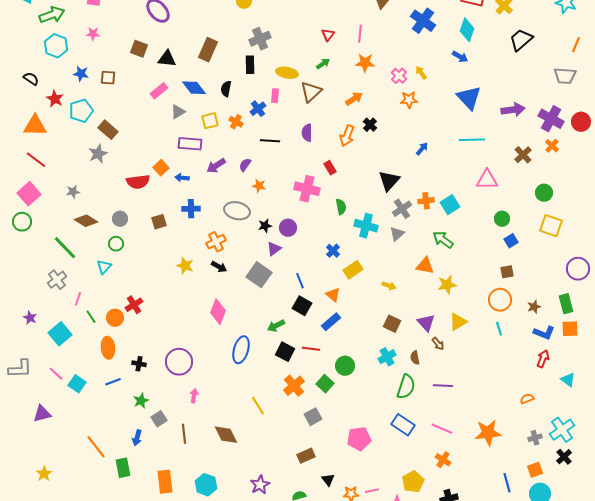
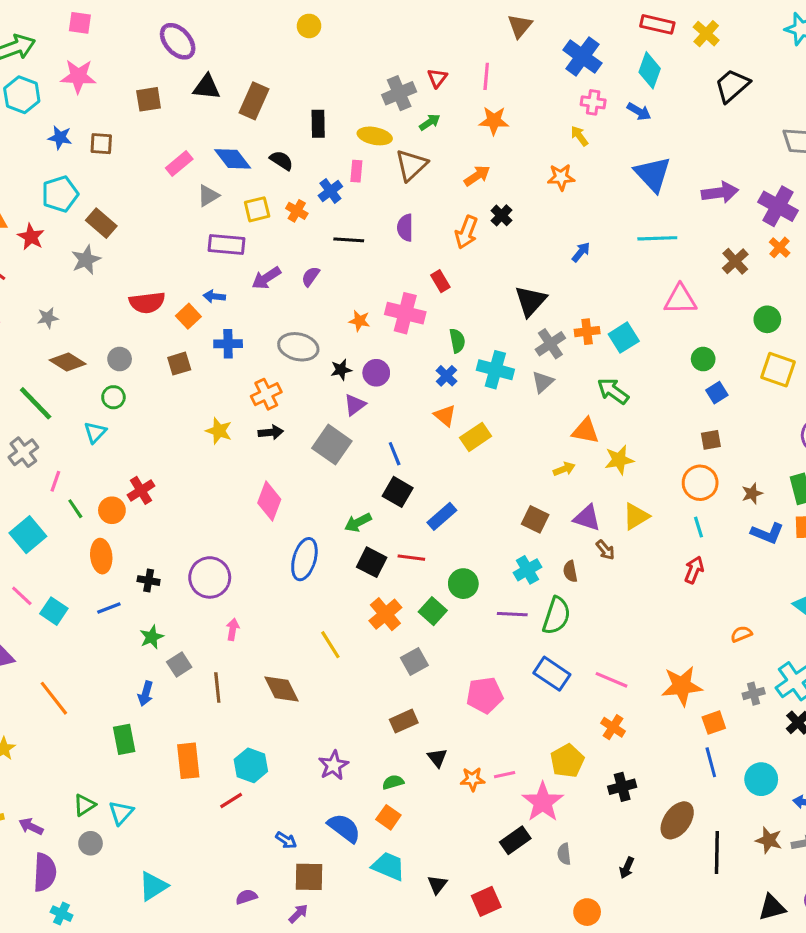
pink star: (93, 34) -> (78, 76), size x1.6
gray cross: (260, 39) -> (399, 93), moved
brown square: (139, 49) -> (149, 99), turned -30
black triangle: (167, 59) -> (207, 87), moved
pink cross: (399, 76) -> (593, 102), moved, turned -35
black semicircle: (226, 89) -> (282, 160), turned 112
red star: (55, 99) -> (31, 237), moved
orange square: (161, 168) -> (188, 316), moved
orange star: (259, 186) -> (359, 321), moved
blue cross: (333, 251) -> (446, 376), moved
black arrow: (219, 267) -> (271, 432), turned -35
yellow arrow: (389, 286) -> (564, 469), moved, turned -40
orange triangle: (333, 295) -> (445, 416), moved
purple triangle: (426, 323) -> (587, 518), turned -30
red arrow: (543, 359) -> (694, 570), moved
purple line: (443, 386) -> (512, 614), moved
orange line: (96, 447) -> (54, 698), moved
orange square: (535, 470) -> (714, 723), moved

